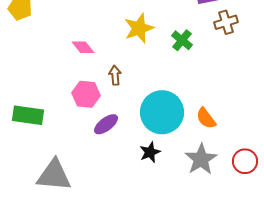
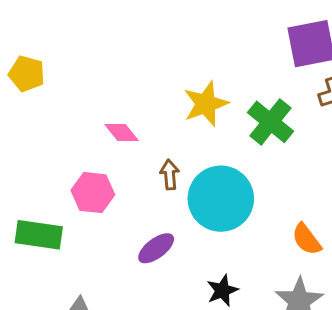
green cross: (182, 40) -> (270, 122), size x1.4
pink hexagon: (86, 94) -> (93, 193), moved
cyan circle: (162, 112) -> (221, 199), moved

